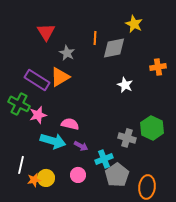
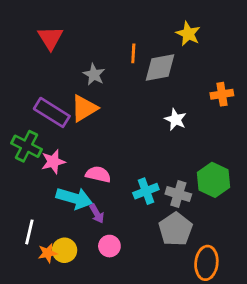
red triangle: (46, 32) -> (50, 38), moved
purple arrow: (81, 146) -> (97, 214), moved, turned 32
cyan cross: (104, 159) -> (146, 191), moved
gray pentagon: (117, 175) -> (176, 229), moved

